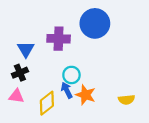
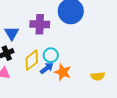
blue arrow: (67, 90) -> (47, 68), turned 80
yellow diamond: (47, 103) -> (32, 60), moved

